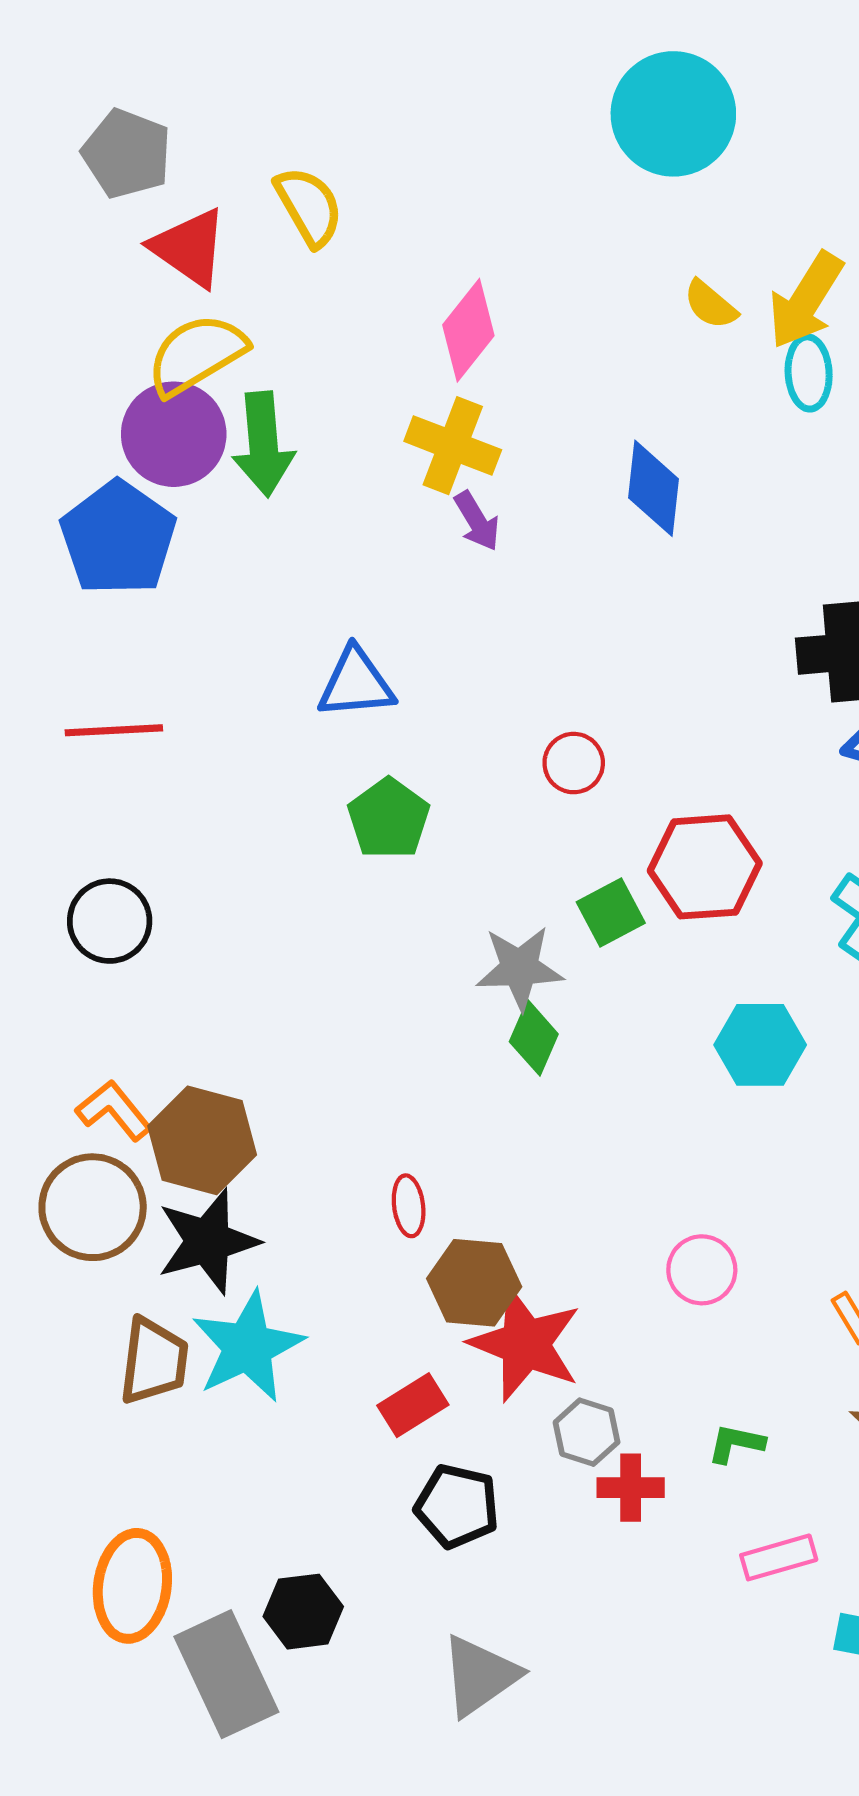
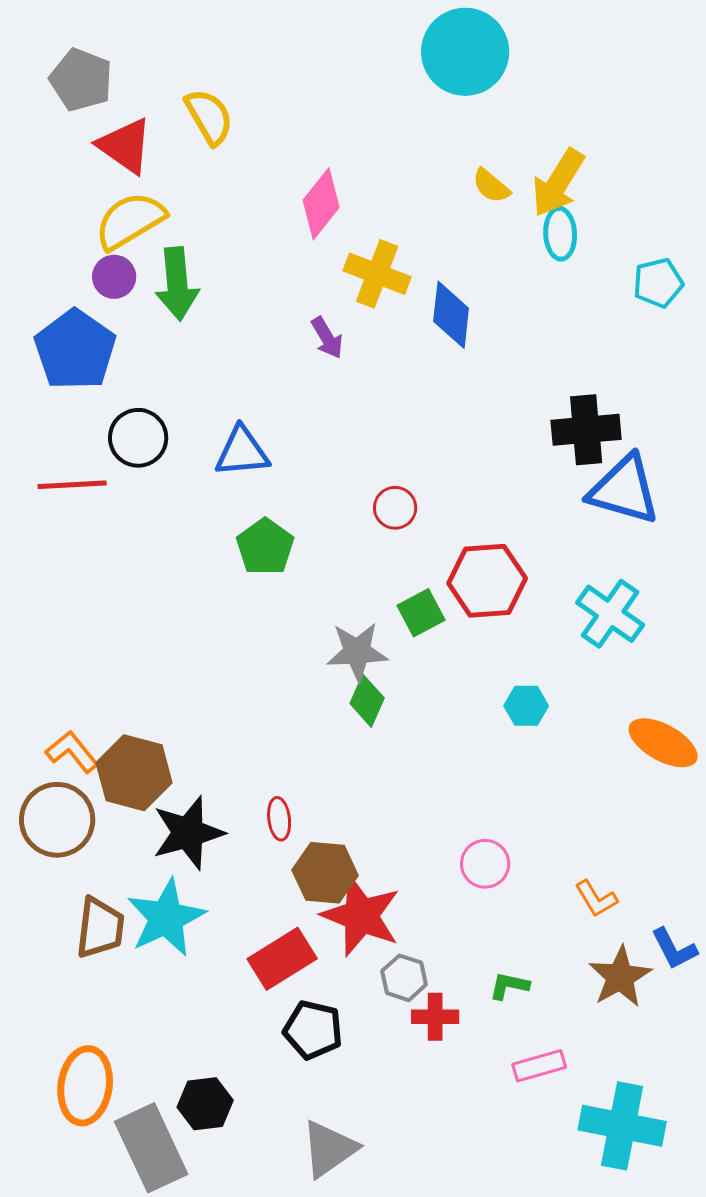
purple circle: (174, 434) -> (114, 277), size x0.6
yellow cross: (453, 446) -> (377, 274), moved
black circle: (110, 921) -> (138, 438), moved
cyan hexagon: (760, 1045) -> (526, 706), size x0.7
black star: (208, 1241) -> (188, 833), moved
red rectangle: (413, 1405) -> (282, 959), size x1.4

